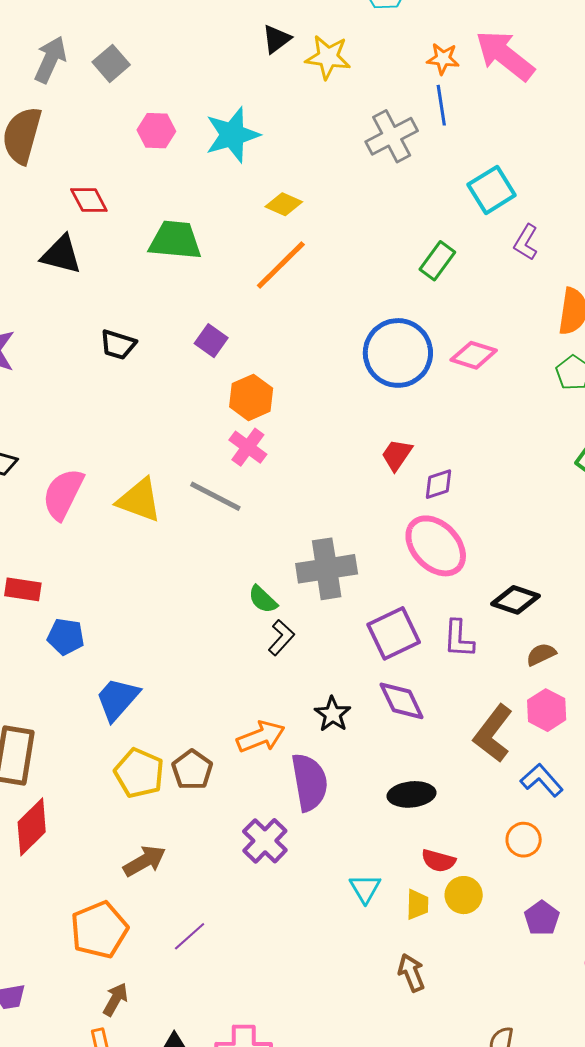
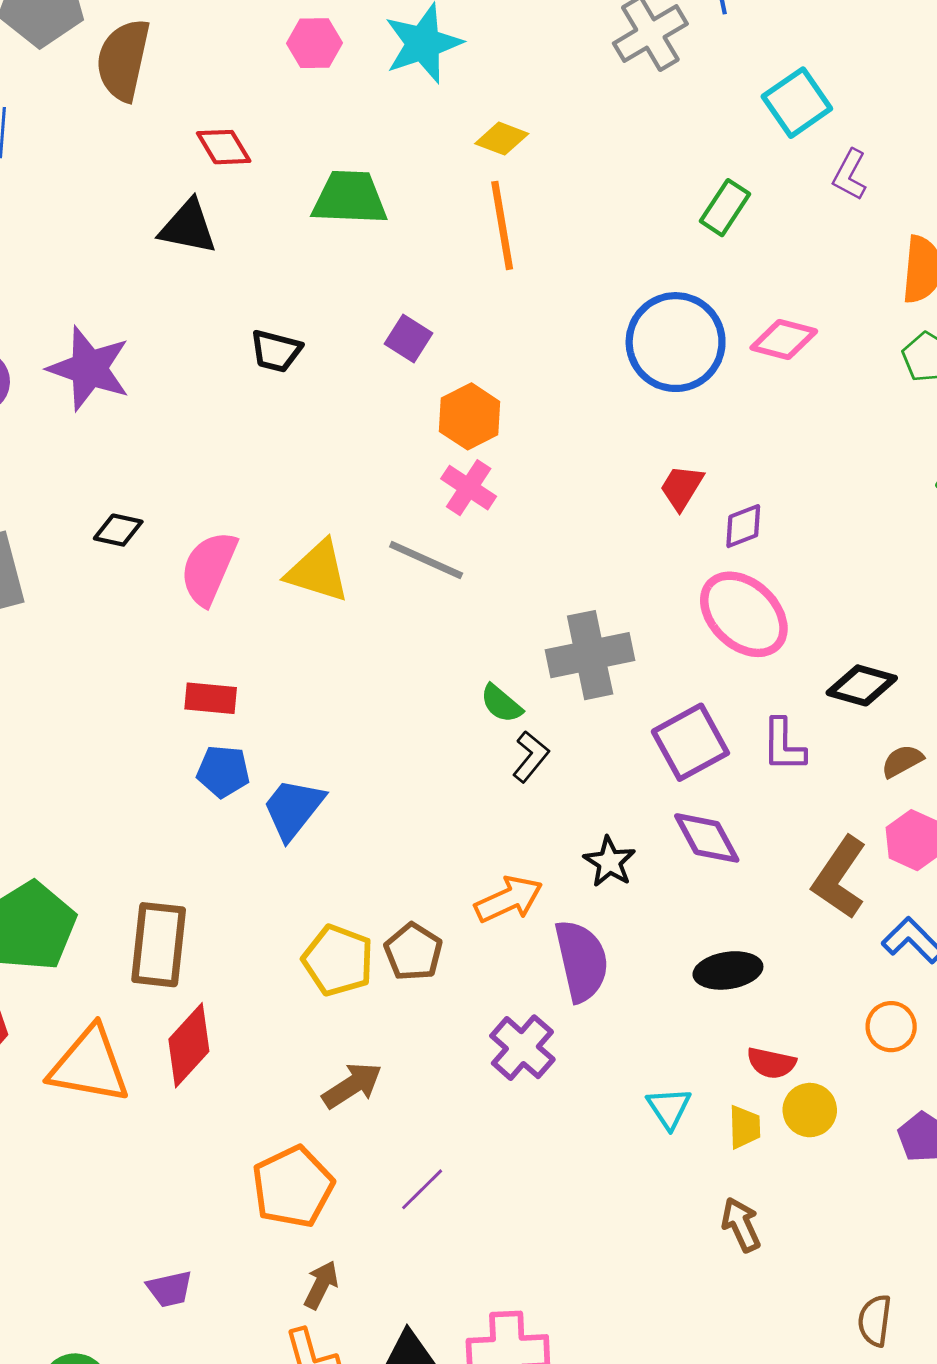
orange line: (281, 265) -> (502, 225), turned -52
red rectangle: (23, 589) -> (211, 698), moved
blue trapezoid: (117, 699) -> (293, 809), moved

